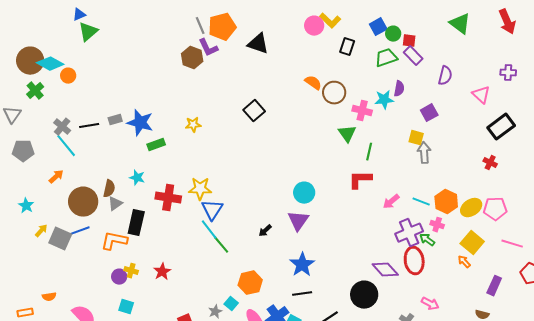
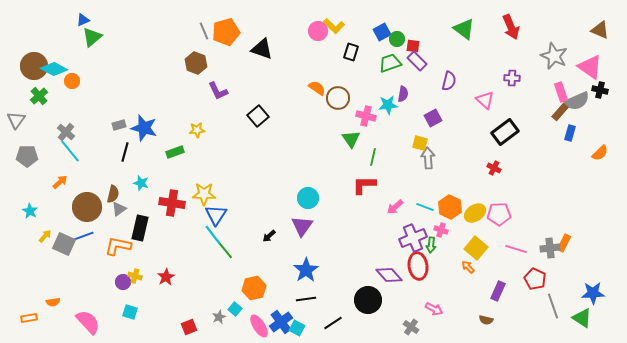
purple L-shape: (208, 48) -> (218, 91), moved
black line: (89, 126) -> (125, 152), moved, turned -66
green rectangle: (156, 145) -> (175, 152), moved
green arrow: (427, 240) -> (431, 245), turned -119

